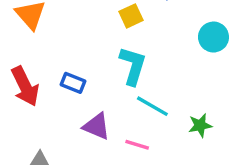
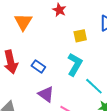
cyan line: (152, 106) -> (94, 86), moved

